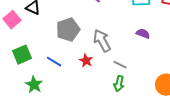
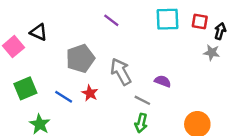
purple semicircle: (143, 34) -> (163, 81), moved
red star: (86, 61) -> (90, 93), moved

